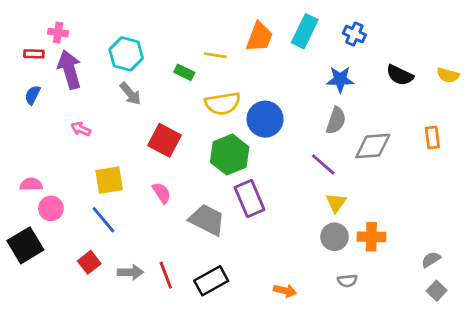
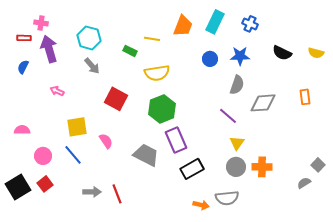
blue circle: (265, 119) -> (210, 59), moved, size x0.6
pink semicircle: (162, 193) -> (106, 141), moved
pink circle: (51, 208) -> (43, 156), moved
black square: (25, 245) -> (18, 187), moved
red square: (89, 262) -> (45, 184), moved
black rectangle: (211, 281) -> (192, 169), moved
gray semicircle: (347, 281) -> (227, 198), moved, size x1.6
gray square: (437, 291) -> (318, 165), moved

